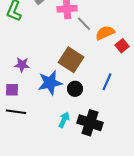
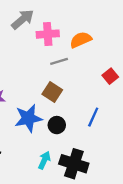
gray line: (84, 24) -> (59, 61), moved, turned -63
orange semicircle: (105, 33) -> (81, 40), moved
brown square: (71, 60) -> (52, 92), size x0.7

